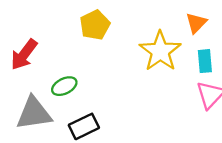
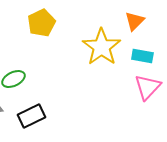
cyan rectangle: (205, 61) -> (142, 56), turned -75

